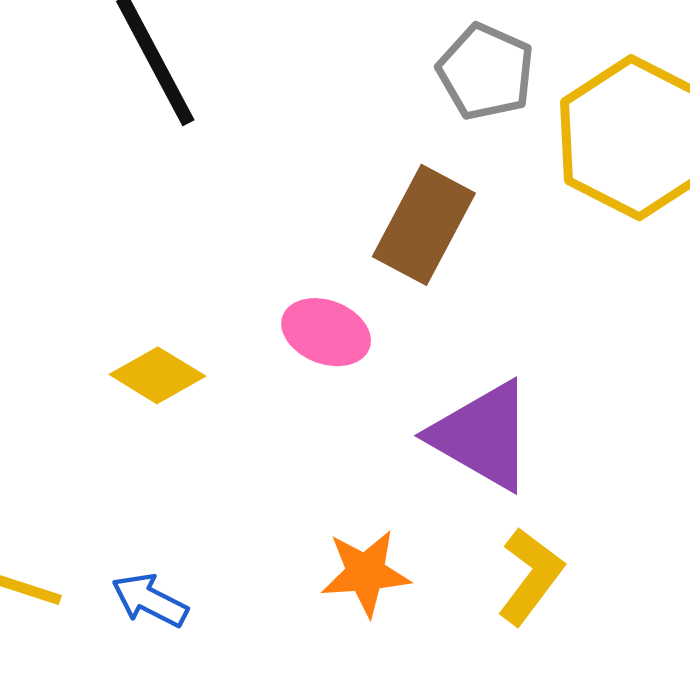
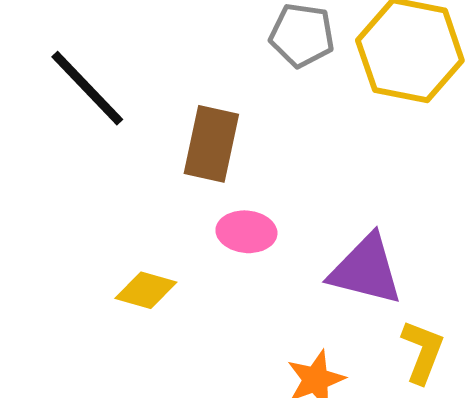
brown rectangle: (424, 225) -> (211, 144), moved

